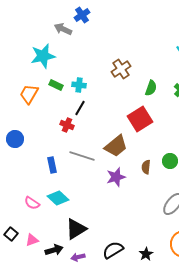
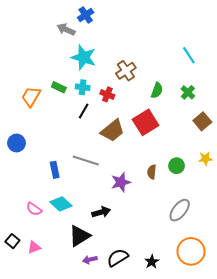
cyan star: (43, 56) -> (84, 57), moved, turned 30
red cross: (67, 125) -> (107, 94), moved
brown trapezoid: (116, 146) -> (113, 131), moved
black arrow: (54, 250) -> (101, 212), moved
purple arrow: (78, 257) -> (90, 260), moved

